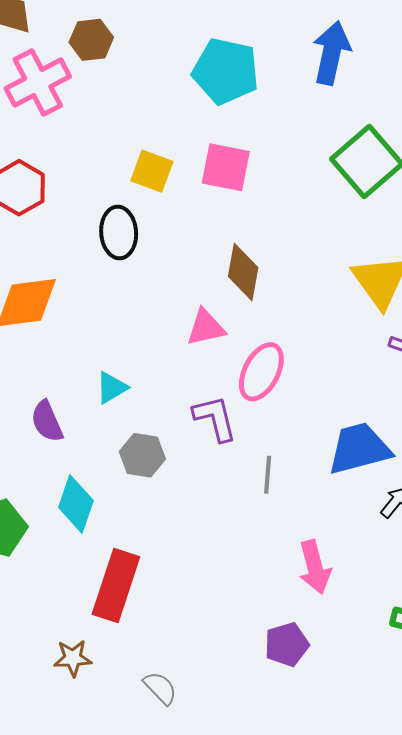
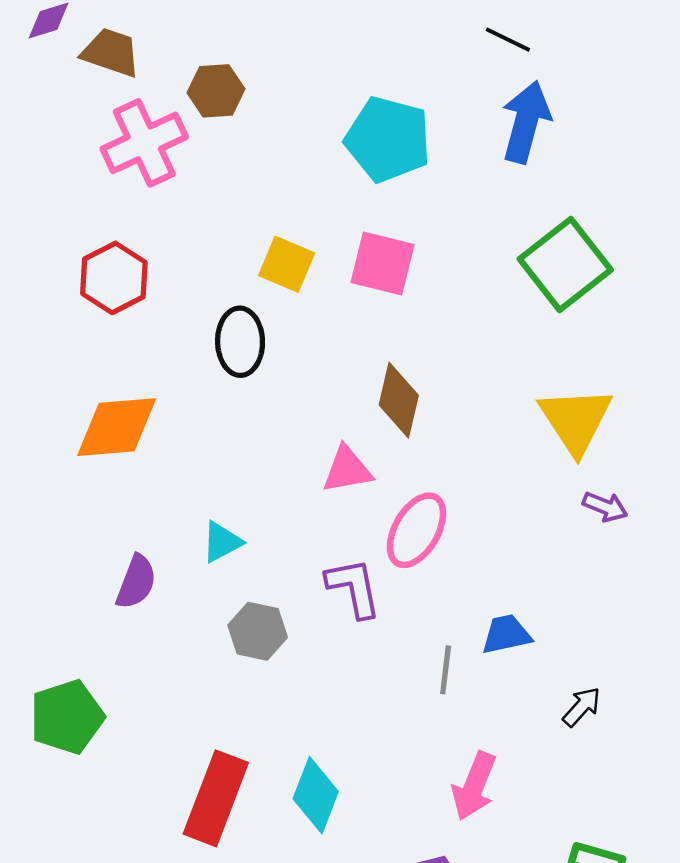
purple semicircle: (47, 421) -> (136, 582), turned -138
blue trapezoid: (359, 449) -> (506, 634), moved, size x0.6
gray line: (268, 475) -> (446, 670), moved
cyan diamond: (76, 504) -> (316, 795), moved
pink arrow: (315, 567) -> (474, 786), turned 34

